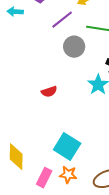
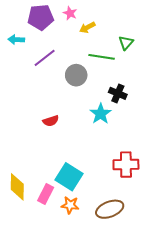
purple line: (62, 20) -> (45, 58), moved
pink rectangle: (44, 178) -> (46, 194), moved

